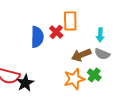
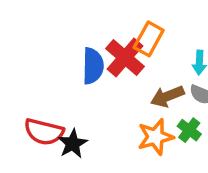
orange rectangle: (70, 21) -> (149, 39), turned 30
red cross: (56, 32) -> (125, 57), size x1.6

